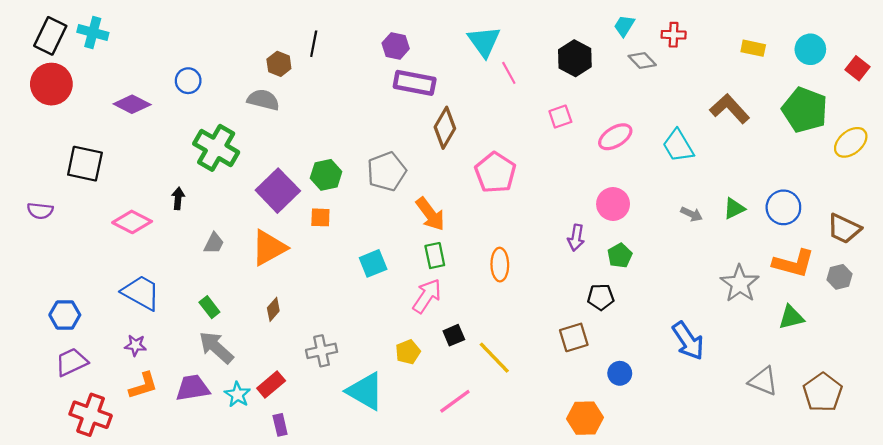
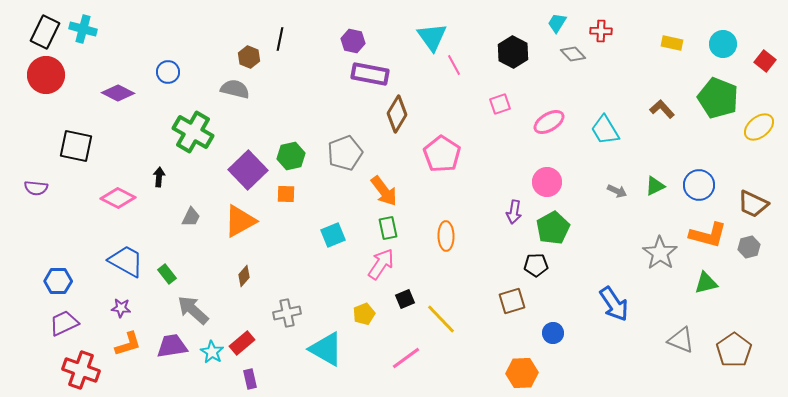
brown L-shape: (730, 109) -> (662, 109), moved, size x0.7
green pentagon: (620, 256) -> (553, 228), size x1.5
green rectangle: (209, 307) -> (167, 274), moved

